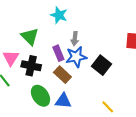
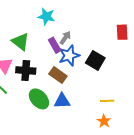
gray arrow: (75, 39) -> (65, 38), turned -144
purple rectangle: (58, 53) -> (55, 45), moved
yellow line: (108, 107) -> (107, 101), turned -40

